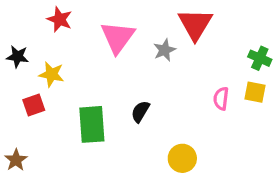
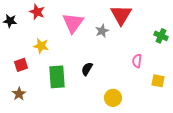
black star: (18, 57) -> (10, 21), moved
yellow star: (51, 74) -> (41, 46), moved
yellow square: (255, 92) -> (158, 81), moved
brown star: (16, 160) -> (19, 94), moved

